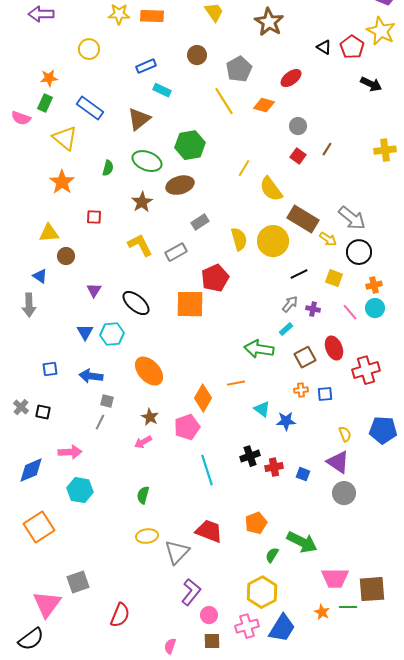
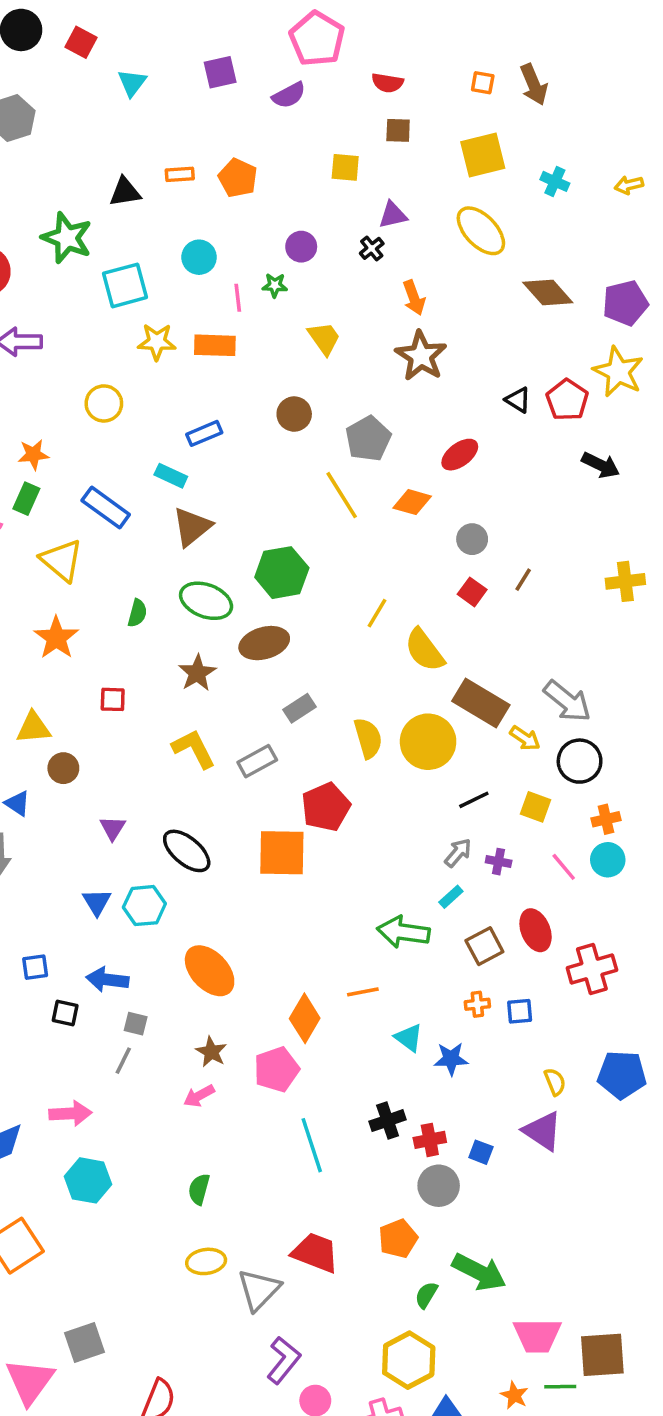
cyan rectangle: (162, 90) -> (171, 476), moved
black square: (43, 412) -> (65, 1013), moved
gray circle: (344, 493) -> (439, 1186), moved

